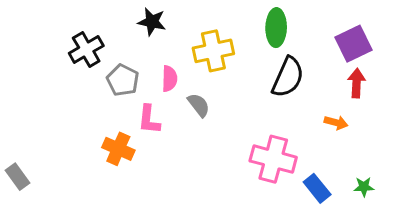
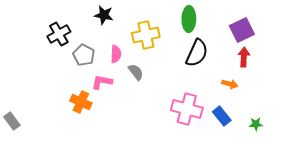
pink L-shape: (149, 120) -> (102, 82), turned 95
green star: (364, 187) -> (256, 124), moved
blue rectangle: (317, 188) -> (222, 116), moved

